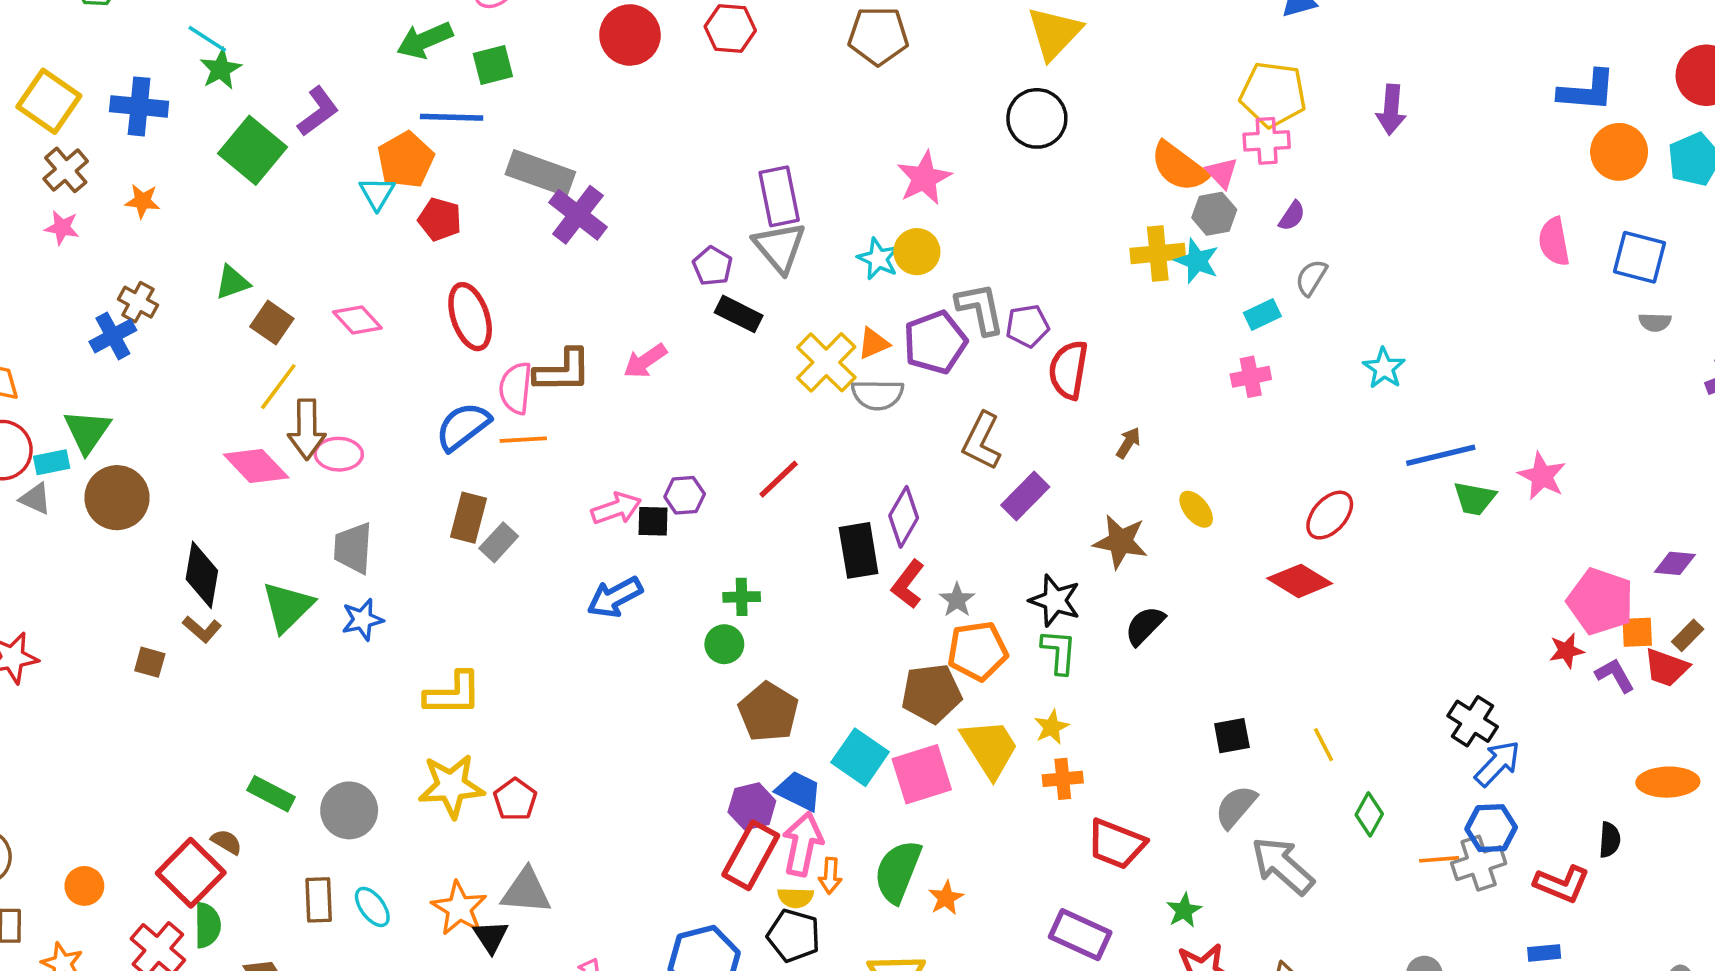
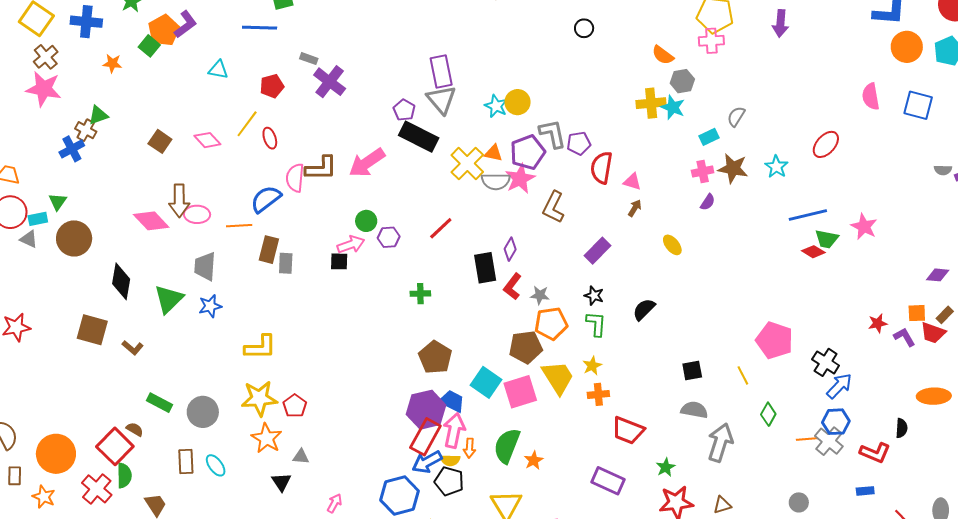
black circle: (1037, 118) -> (584, 28), size x0.6
green square: (253, 150) -> (149, 46), size x0.6
orange pentagon: (406, 160) -> (164, 30), moved
orange semicircle: (1179, 167) -> (663, 55), size x0.7
gray rectangle: (540, 173) -> (309, 59), size x0.5
pink triangle: (1222, 173) -> (632, 182), moved, turned -30
pink star: (924, 178) -> (520, 179), moved
cyan triangle: (377, 193) -> (218, 70), turned -50
orange star: (142, 201) -> (112, 63), moved
purple semicircle: (1292, 216) -> (708, 202), moved
red pentagon: (440, 219) -> (272, 86), moved, turned -30
pink star: (62, 228) -> (44, 89), size x1.8
green triangle: (232, 282) -> (98, 115), moved
black rectangle: (739, 314) -> (419, 137), size x1.5
red ellipse: (470, 317) -> (270, 138), size x0.6
gray semicircle: (1655, 322) -> (943, 170), moved
orange triangle: (873, 343) -> (493, 153), turned 36
pink arrow: (645, 361) -> (367, 163), size x1.5
yellow line: (278, 387) -> (247, 124), moved
green triangle: (87, 431) -> (58, 202), size x0.7
orange line: (523, 440) -> (239, 226), moved
purple rectangle: (1025, 496) -> (597, 251), moved
red ellipse: (1330, 515) -> (826, 144), moved
purple diamond: (904, 517) -> (510, 249), size x0.7
black square: (653, 521) -> (339, 261), moved
gray rectangle: (499, 542) -> (286, 263), turned -40
brown star: (1120, 542) -> (733, 168), moved
red diamond: (1300, 581) -> (813, 252), moved, size x0.7
blue arrow: (615, 597) -> (427, 462), moved
gray star: (957, 600) -> (540, 295), turned -30
black star: (1055, 600) -> (594, 296), size x0.7
pink pentagon: (1600, 601) -> (774, 340), moved
brown L-shape: (202, 629) -> (133, 348), moved
green circle: (724, 644) -> (366, 221), moved
brown square: (150, 662) -> (92, 330), size x1.8
purple hexagon: (752, 806) -> (426, 410), size x1.5
gray semicircle: (1236, 807) -> (694, 410), turned 60
gray cross: (1479, 863) -> (829, 441), turned -32
gray arrow: (1283, 866) -> (720, 443), turned 66
orange circle: (84, 886) -> (56, 454), size x1.8
gray triangle: (526, 891) -> (301, 457), size x0.6
orange star: (459, 908) -> (267, 438), moved

